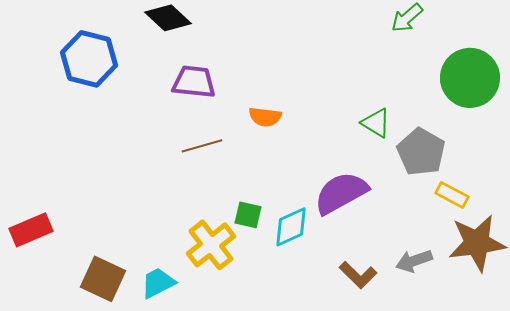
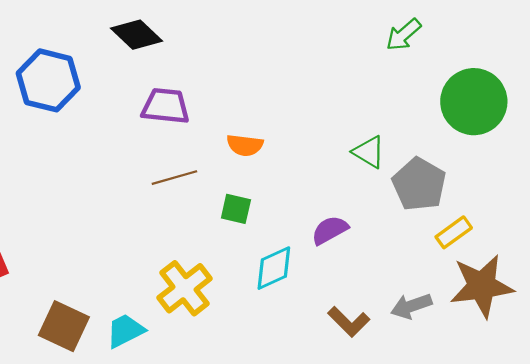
purple semicircle: (341, 193) -> (330, 230), size x0.6
yellow rectangle: (452, 195) -> (454, 232), turned -64
green square: (248, 215) -> (236, 209), moved

